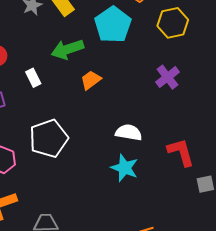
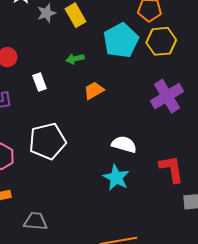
yellow hexagon: (173, 23) -> (161, 41), moved
green arrow: (67, 49) -> (75, 59), size x0.6
purple cross: (167, 77) -> (167, 96), size x1.4

